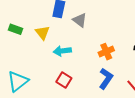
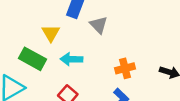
green rectangle: (16, 29) -> (33, 59), moved, size x1.5

